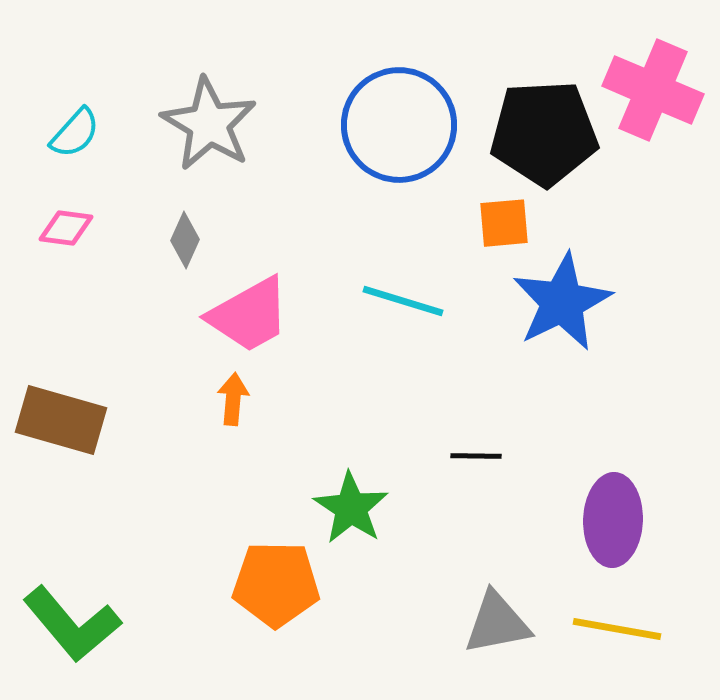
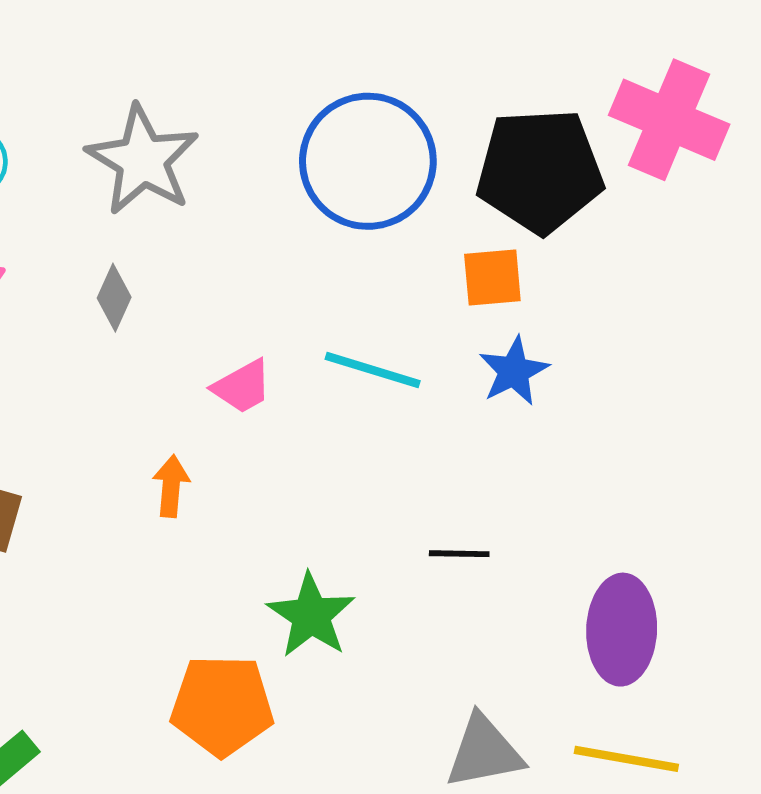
blue star: (562, 302) -> (514, 371), moved, size x0.6
pink trapezoid: (249, 315) -> (242, 387), moved, size x0.6

